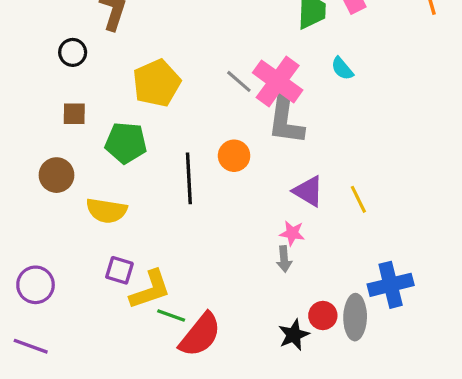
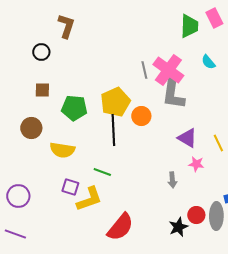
gray line: (239, 81) -> (144, 70), turned 36
yellow pentagon: (157, 83) -> (115, 102), moved
pink star: (292, 233) -> (196, 164), moved
green line: (171, 315) -> (102, 172), moved

